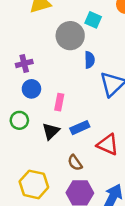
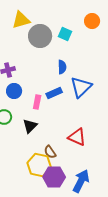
gray circle: (70, 36) -> (40, 36), moved
blue rectangle: (80, 128) -> (54, 93), moved
yellow hexagon: (34, 184) -> (39, 165), moved

